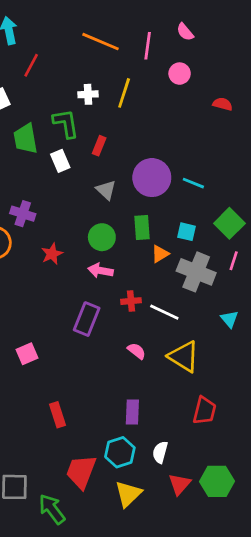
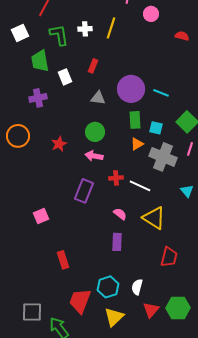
green L-shape: (66, 123) -> (59, 35), moved
gray triangle: (106, 190) -> (98, 98), turned -35
purple cross: (23, 214) -> (38, 98), moved, turned -30
green rectangle: (142, 227) -> (135, 120), moved
purple rectangle: (132, 412) -> (117, 242), moved

